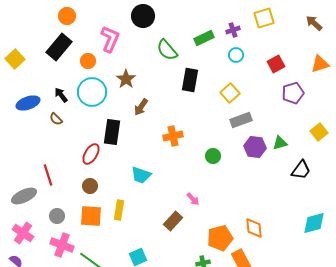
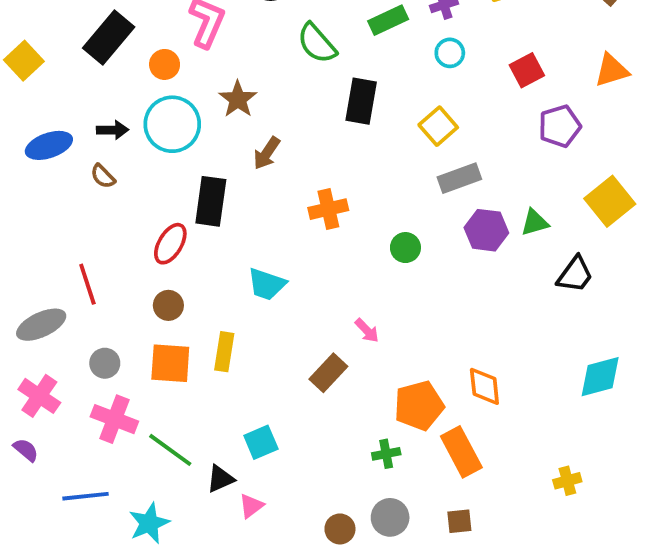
black arrow: (61, 95) -> (113, 130), turned 126
yellow square: (319, 132) -> (610, 201), size x1.4

